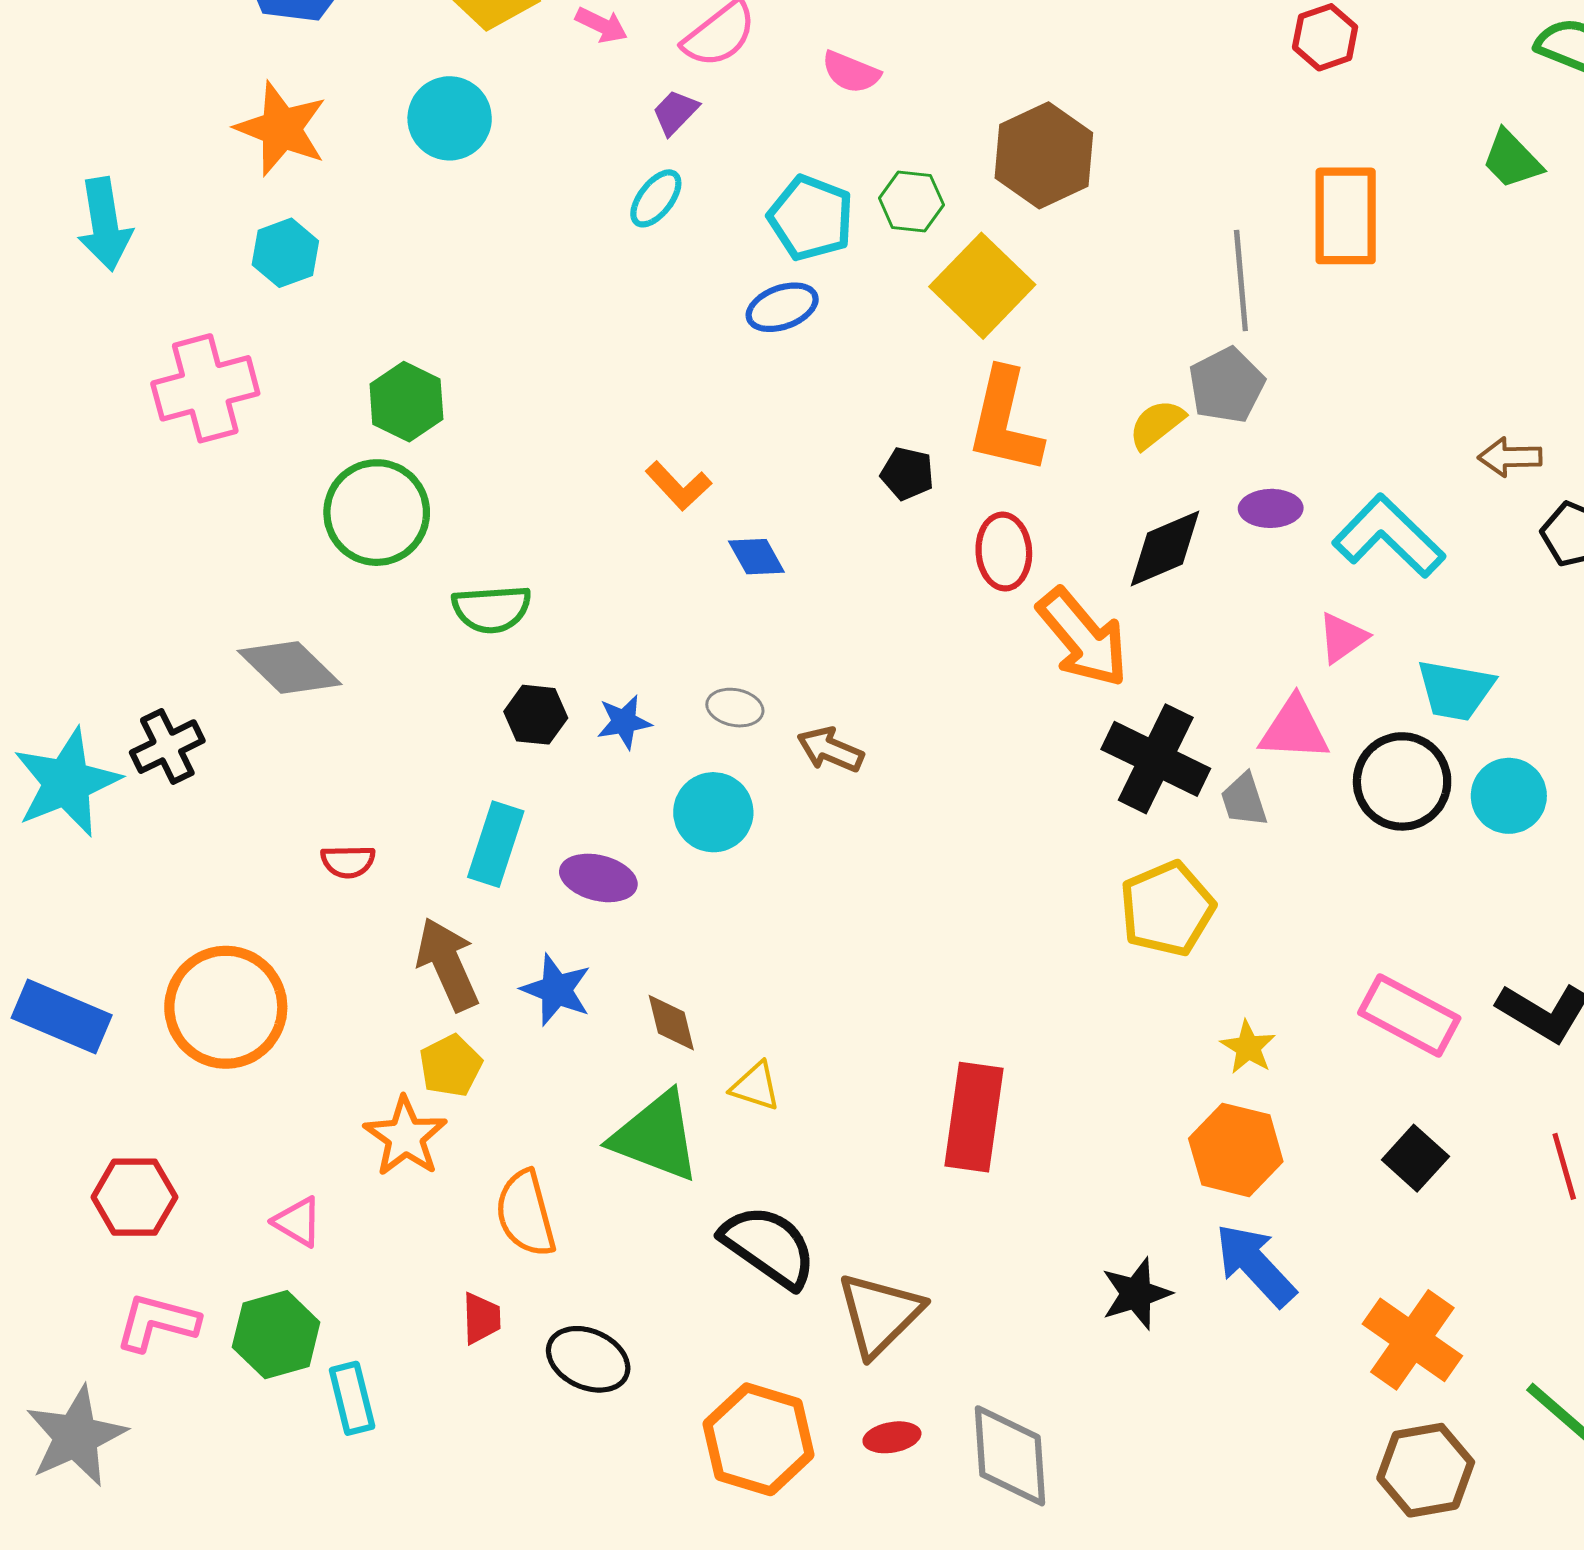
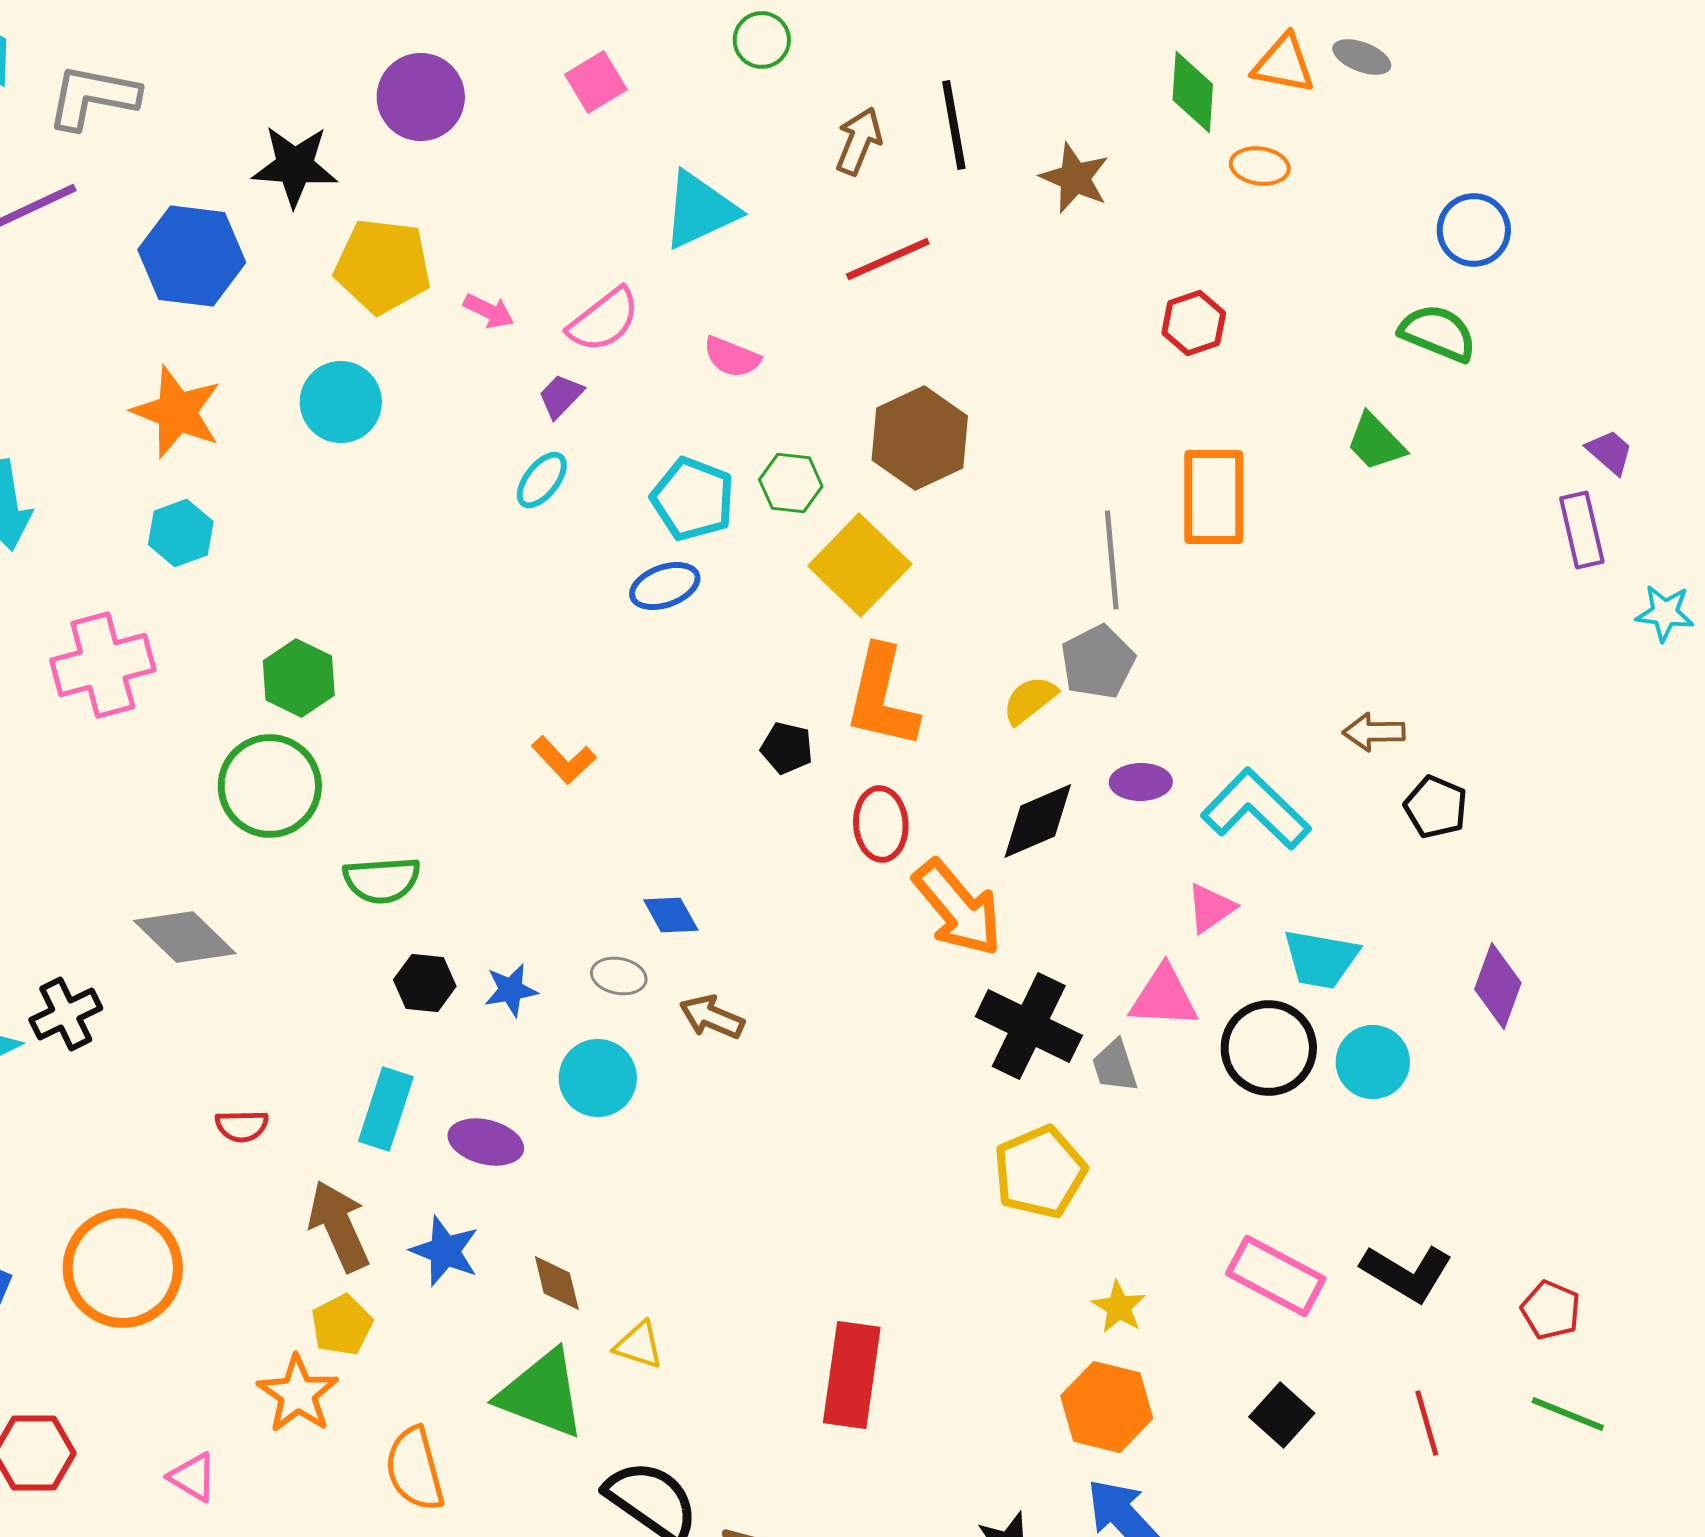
blue diamond: (756, 557) -> (671, 915), moved

